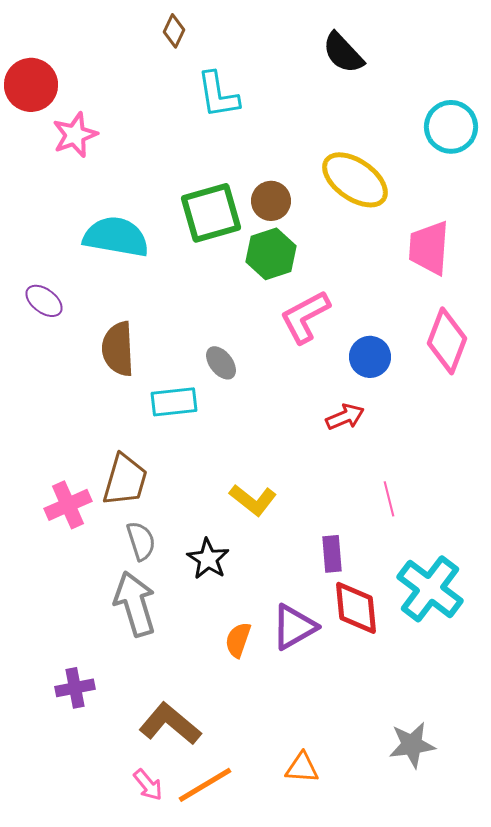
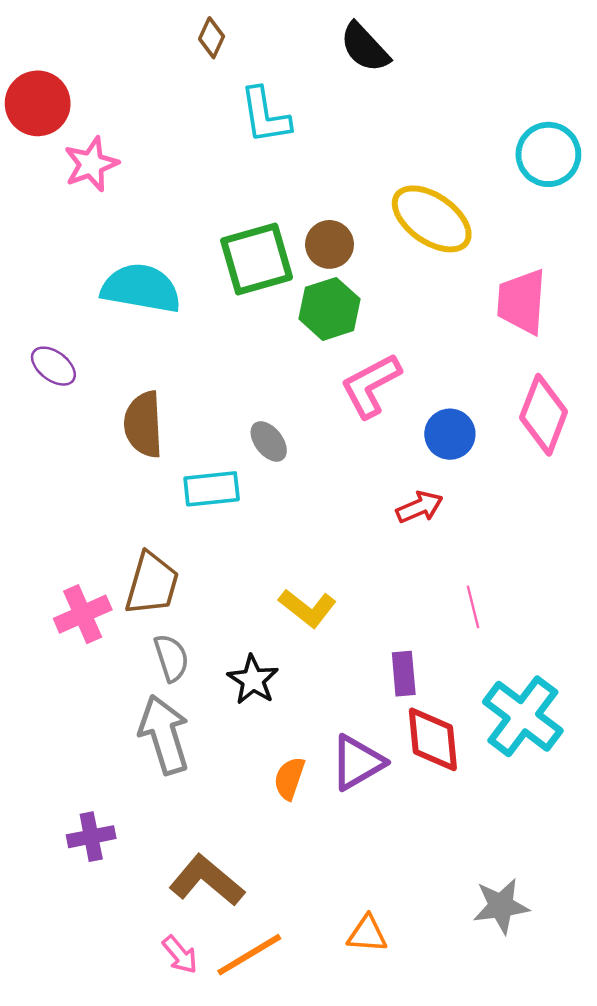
black semicircle: (343, 53) -> (365, 47), moved

